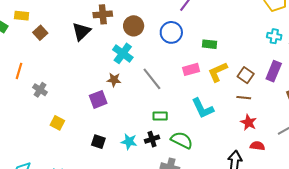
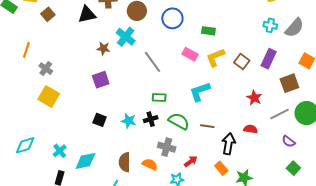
black triangle: (81, 31) -> (87, 14), turned 30
pink rectangle: (191, 69) -> (190, 54), turned 42
brown star: (114, 80) -> (103, 48), moved
brown line: (244, 98) -> (207, 126), moved
cyan L-shape: (203, 108) -> (200, 92), turned 95
red star: (249, 122) -> (254, 98), moved
yellow square: (57, 123) -> (49, 96), moved, size x1.5

